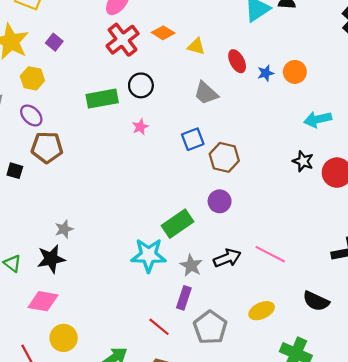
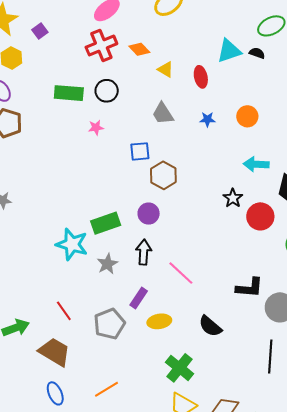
red ellipse: (237, 61) -> (201, 77), moved
blue star: (266, 73) -> (207, 119), moved
black arrow: (227, 258) -> (144, 252), moved, turned -80
purple rectangle: (184, 298) -> (139, 298), moved

